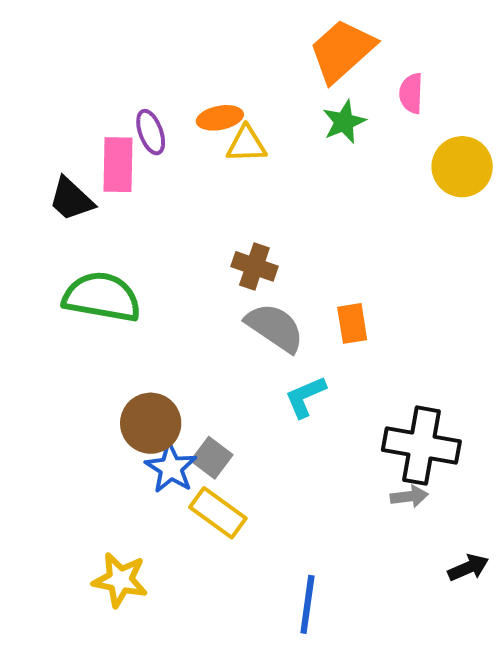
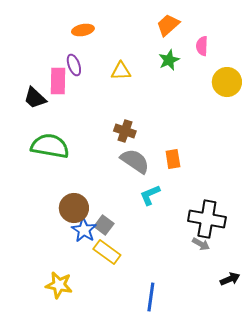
orange trapezoid: (342, 51) -> (168, 25), size x0.7
orange ellipse: (220, 118) -> (83, 30), moved
gray arrow: (409, 496) -> (201, 244), turned 36

